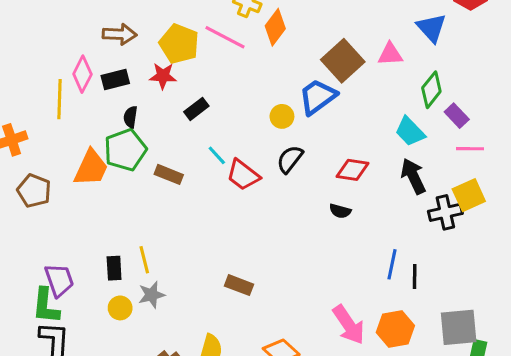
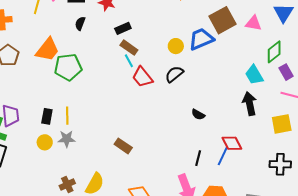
green pentagon: (125, 150) -> (68, 67), moved
red diamond: (352, 170) -> (232, 143), moved, turned 40
brown rectangle: (169, 174) -> (129, 48), moved
black cross: (445, 212) -> (280, 164), moved
black line: (415, 277) -> (198, 158), moved

